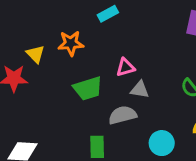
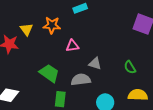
pink triangle: (125, 67) -> (72, 46), moved
green trapezoid: (88, 88) -> (49, 73), moved, turned -135

